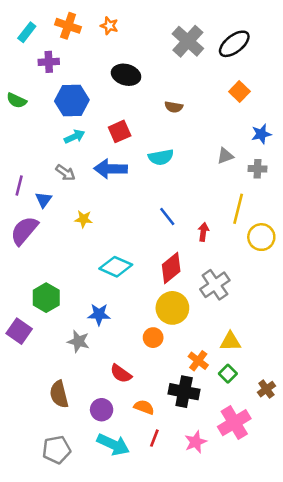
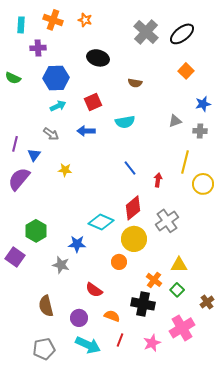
cyan rectangle: (27, 32) -> (21, 25), turned -35
blue arrow: (111, 169) -> (86, 131), size x0.7
cyan diamond: (116, 267) -> (101, 222), moved

